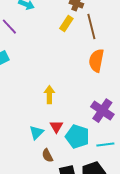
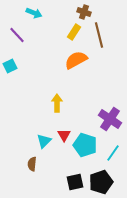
orange semicircle: (96, 61) -> (76, 60), moved, turned 50
cyan line: (105, 145) -> (113, 153), turned -48
brown semicircle: (47, 156) -> (32, 164), moved, turned 32

